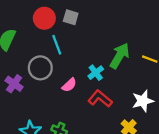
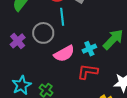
pink semicircle: (69, 85) -> (64, 54), size x1.5
red L-shape: (100, 99) -> (88, 72), turned -45

